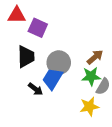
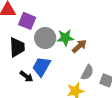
gray circle: (59, 63) -> (45, 38), moved
green star: (91, 76) -> (65, 38), moved

